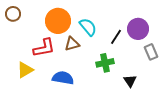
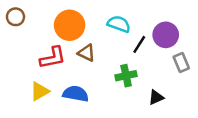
cyan semicircle: (88, 27) -> (119, 24), moved, turned -30
brown triangle: (72, 44) -> (86, 53), turned 42
yellow triangle: (25, 70) -> (40, 91), moved
black triangle: (130, 81) -> (156, 97), turned 40

